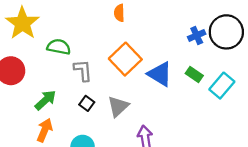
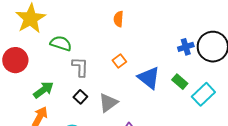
orange square: (125, 59) -> (119, 61), size x0.5

